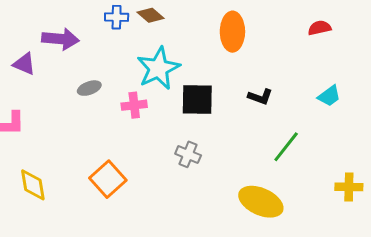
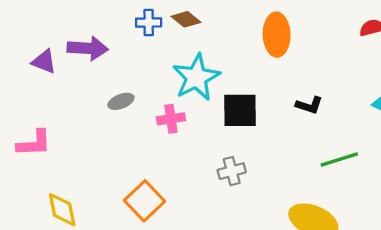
purple triangle: (24, 64) -> (44, 62), moved
green line: (286, 147) -> (339, 159), turned 36
gray cross: (188, 154) -> (232, 171), turned -35

